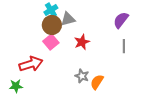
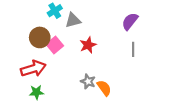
brown circle: (52, 25) -> (40, 37), moved
orange semicircle: (97, 82) -> (104, 88), turned 112
green star: (16, 86) -> (37, 92), moved

